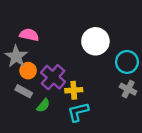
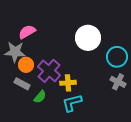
pink semicircle: (29, 35) -> (27, 32), turned -42
gray star: (16, 57) -> (15, 52), turned -30

